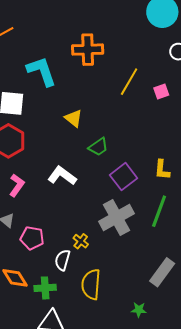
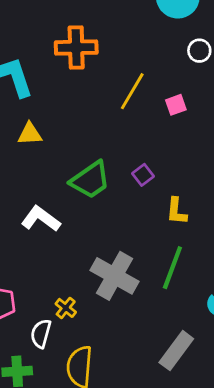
yellow triangle: (73, 118) -> (30, 134), moved, turned -42
green trapezoid: (98, 147) -> (90, 180), size x1.5
purple square: (123, 177) -> (143, 175), moved, size x0.6
gray cross: (117, 217) -> (115, 276), turned -32

